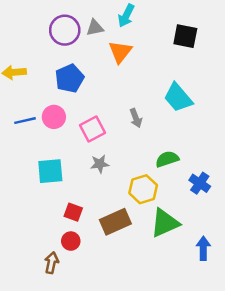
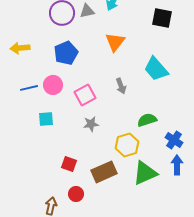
orange triangle: (120, 52) -> (115, 42), moved
cyan square: (50, 171) -> (46, 119), moved, size x0.7
red circle: (71, 241) -> (76, 194), moved
blue arrow: (203, 248) -> (177, 165), moved

